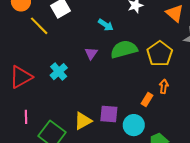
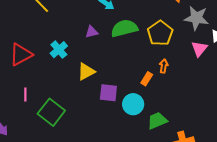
purple triangle: (91, 53) -> (92, 32), turned 40
yellow triangle: (83, 121) -> (86, 72), moved

